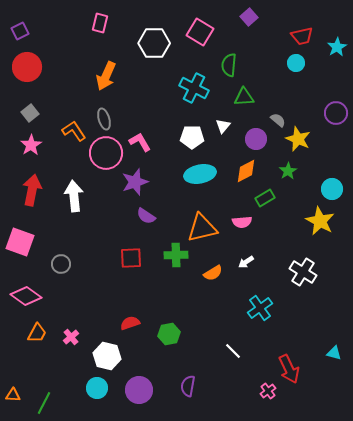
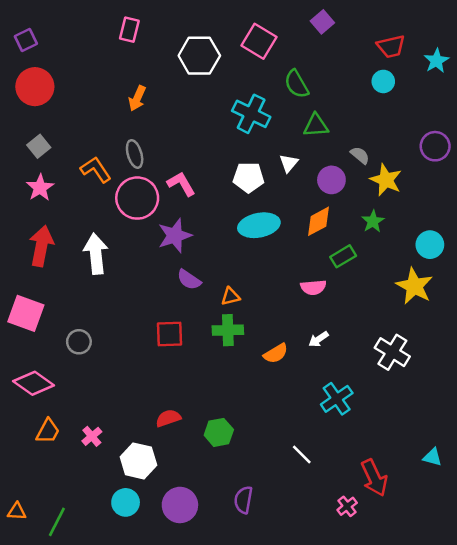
green semicircle: (229, 65) -> (296, 84), turned -35
orange arrow: (106, 76) -> (137, 98), size x0.7
orange triangle: (202, 228) -> (230, 296), moved, size x0.5

